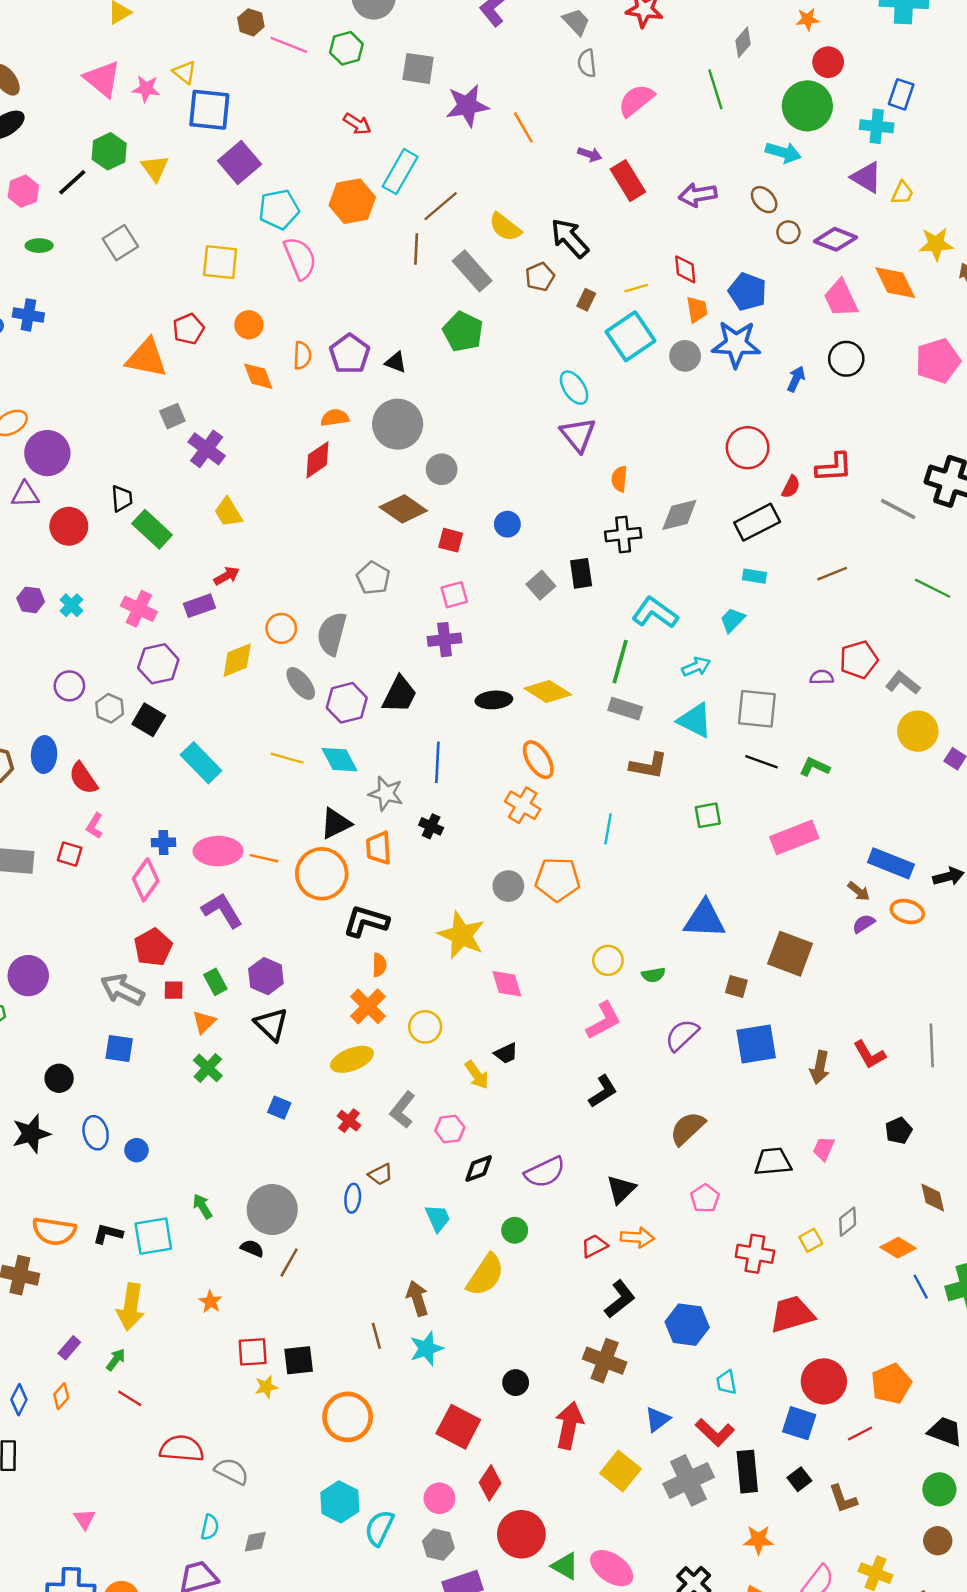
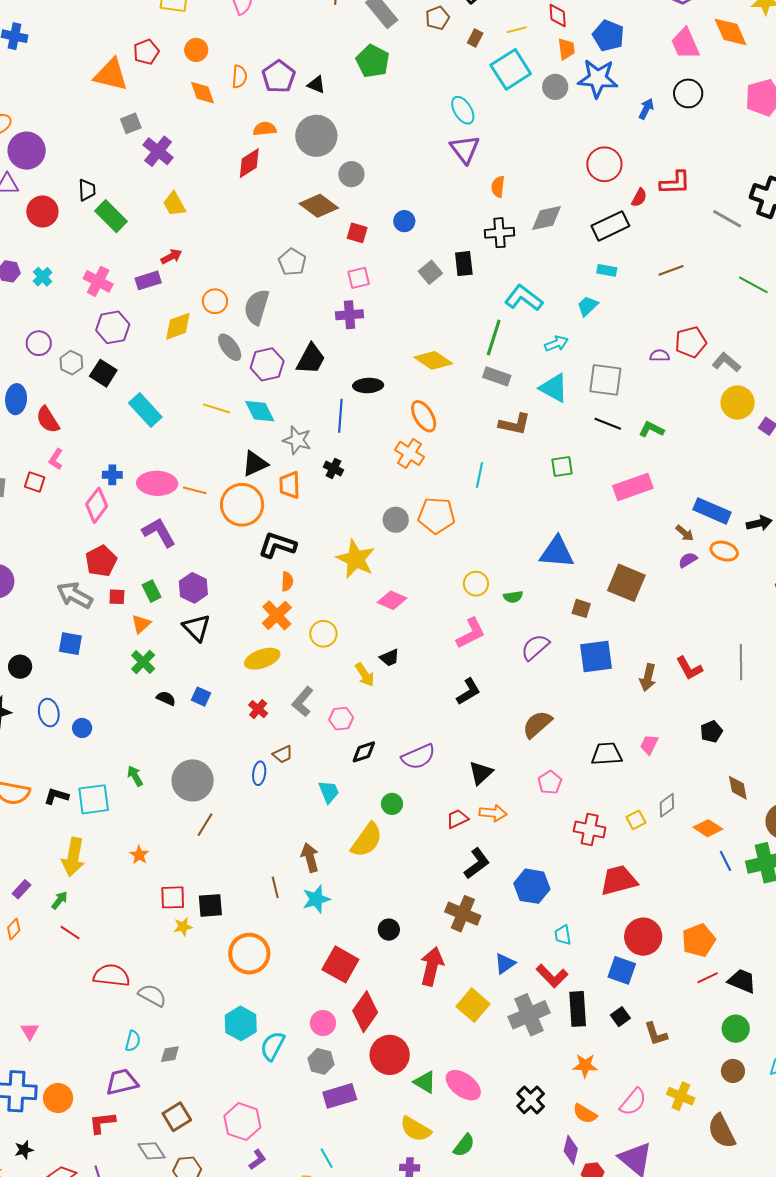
black ellipse: (494, 700) -> (368, 385), moved
pink diamond: (507, 984) -> (392, 600), turned -52
black semicircle: (252, 1248) -> (166, 698), moved
red line: (860, 1434) -> (708, 978), moved
red diamond: (490, 1483) -> (365, 1012), size x1.4

